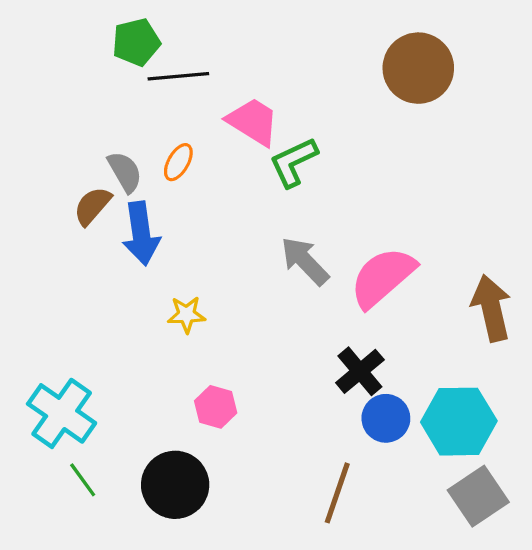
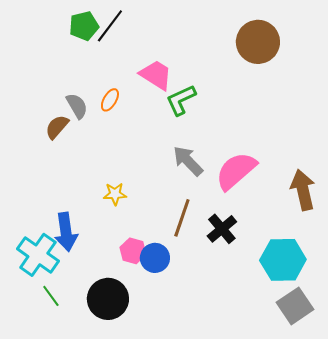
black line: (178, 76) -> (110, 26), moved, turned -48
blue arrow: (141, 233) -> (66, 232), moved
blue circle: (386, 418) -> (155, 258), moved
brown line: (337, 493) -> (182, 218), moved

